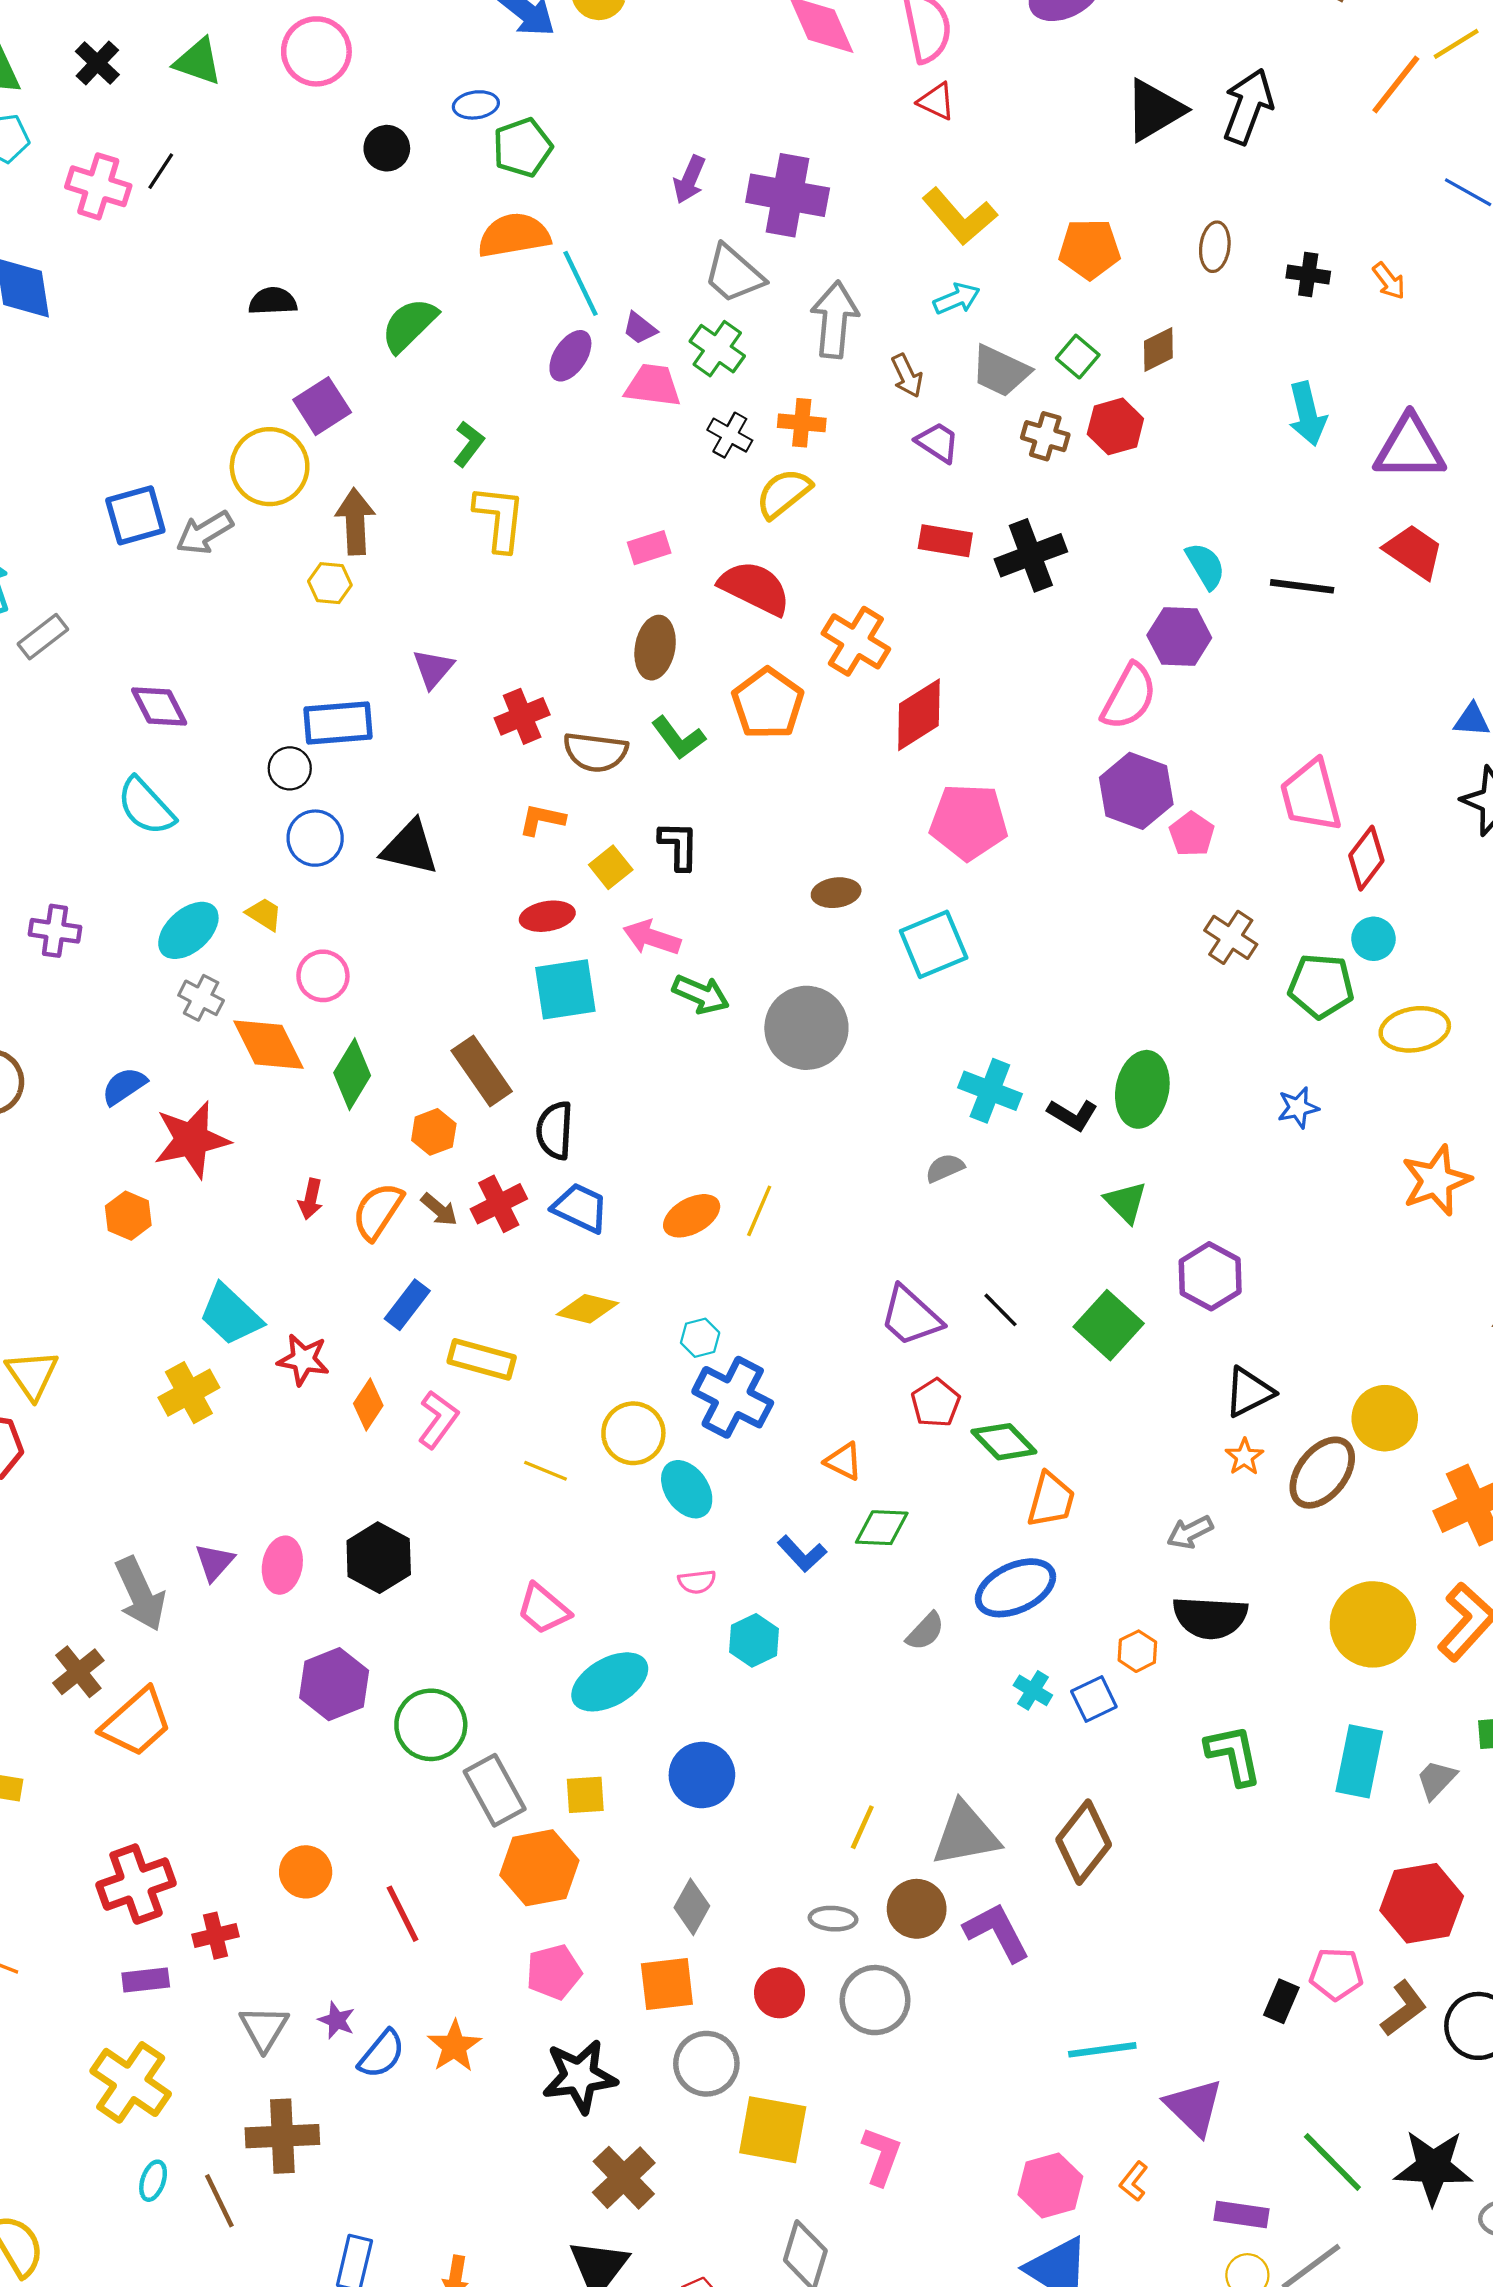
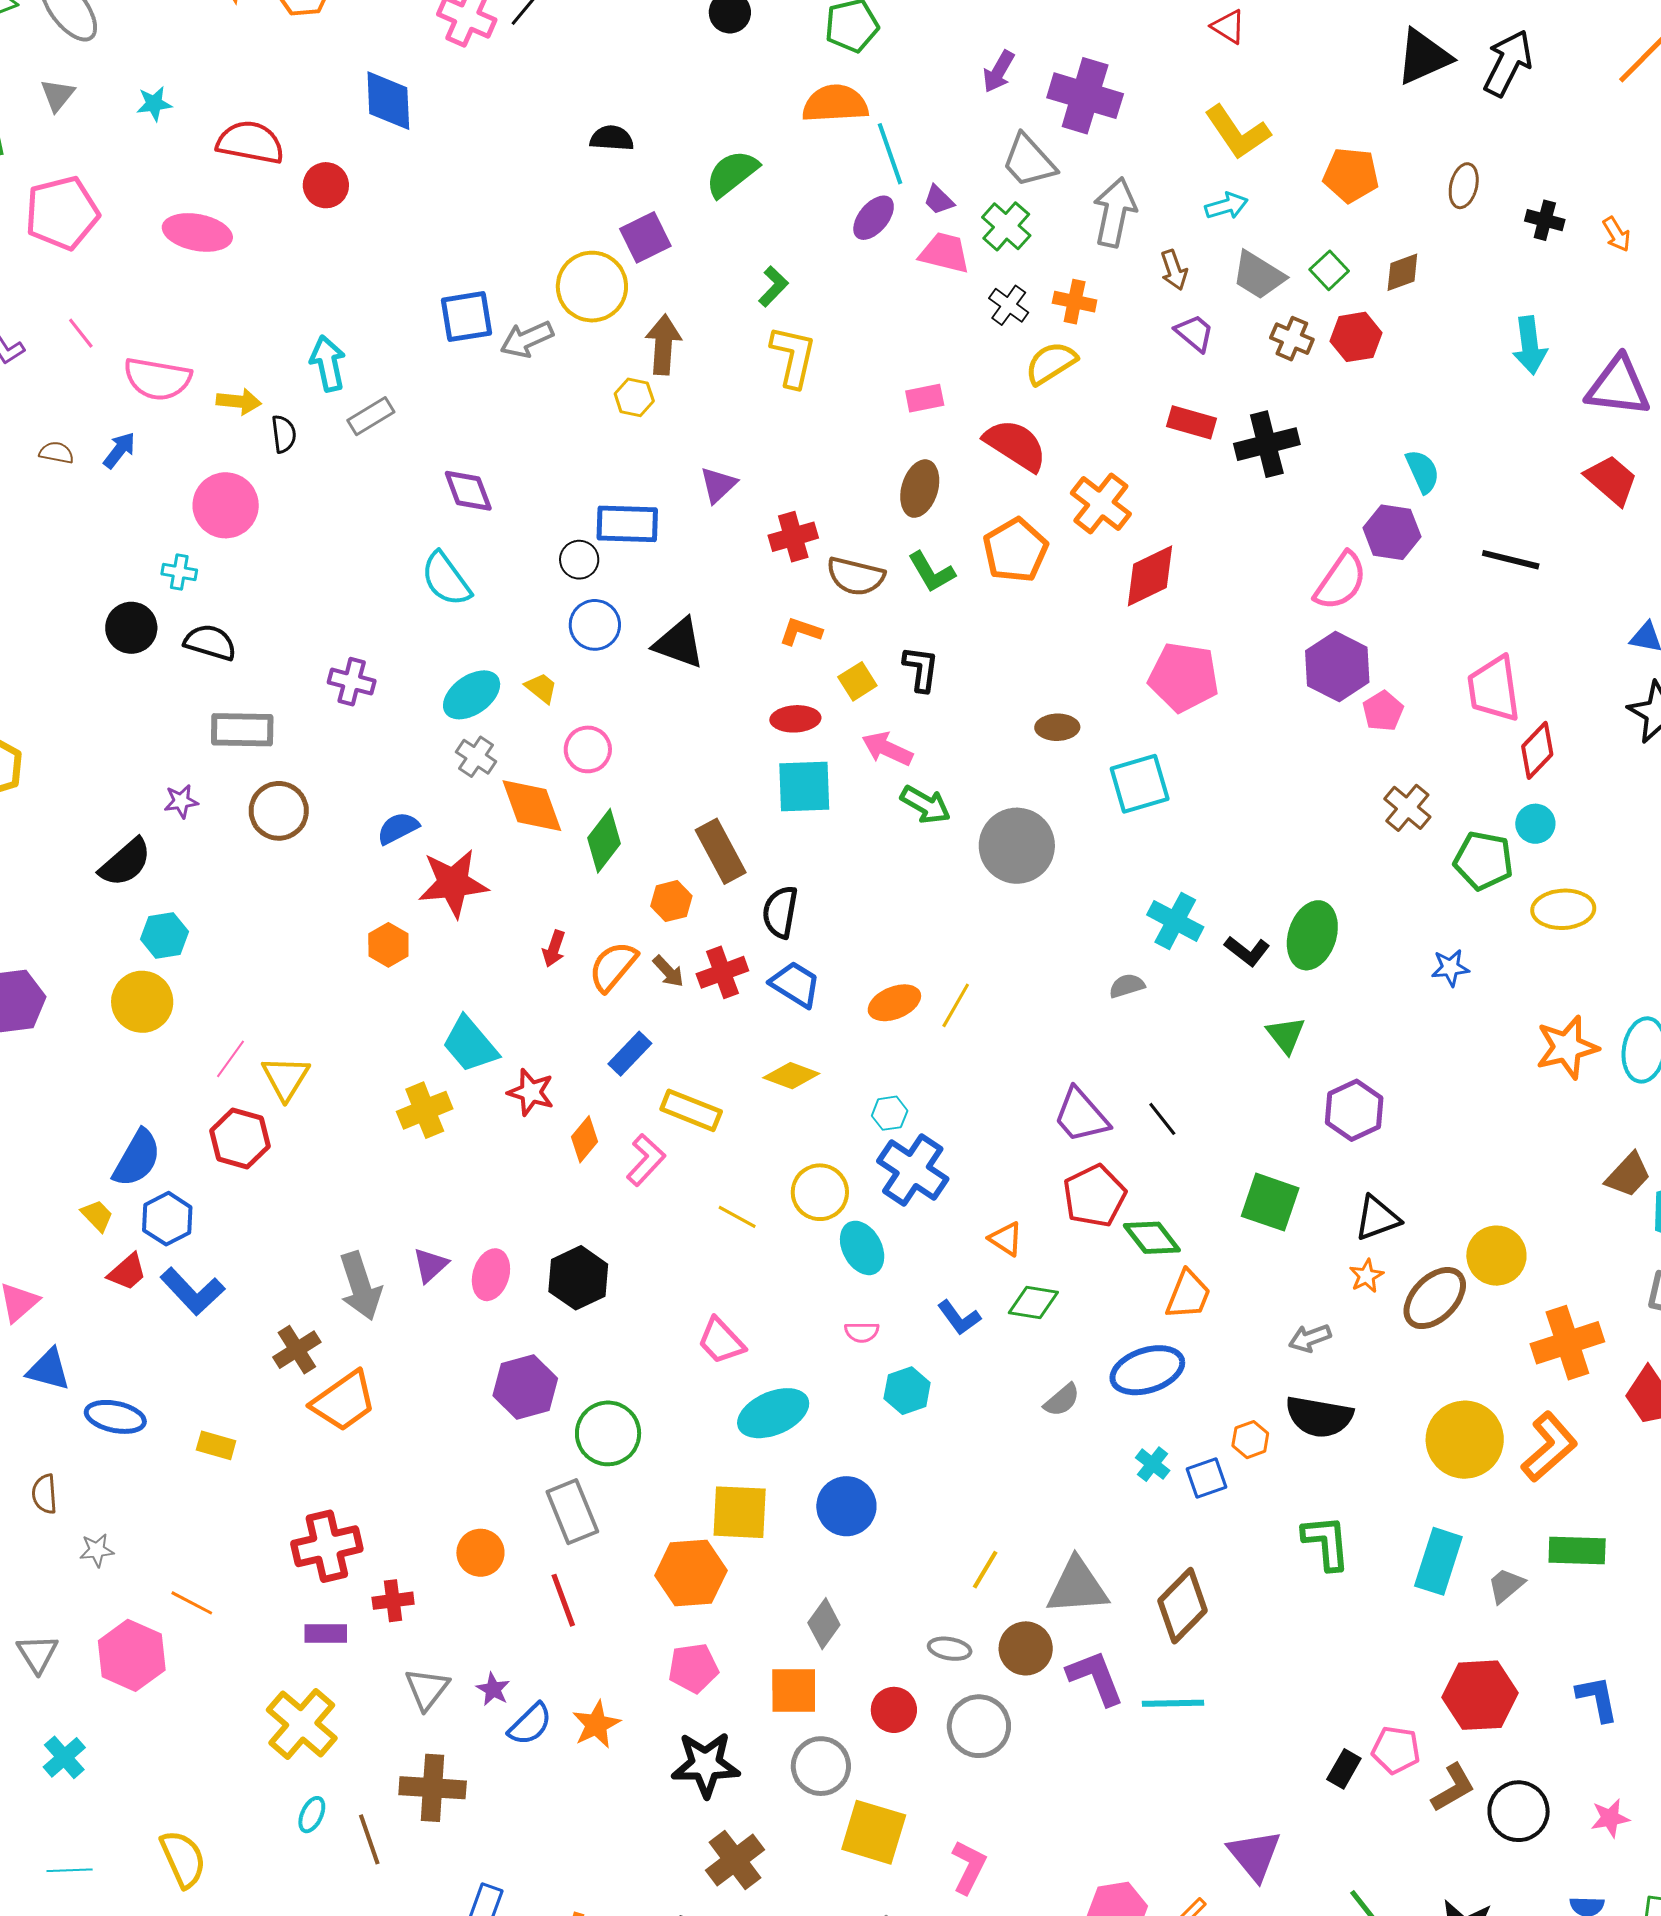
black line: (1302, 586) -> (1511, 560), moved
green square: (1109, 1325) -> (1270, 1202), moved, turned -30
red pentagon: (936, 1403) -> (1095, 1196), size x1.4
gray rectangle: (495, 1790) -> (572, 1512), moved
yellow square: (585, 1795) -> (740, 1512), size x1.6
cyan line: (1102, 2050) -> (1173, 1703), moved

